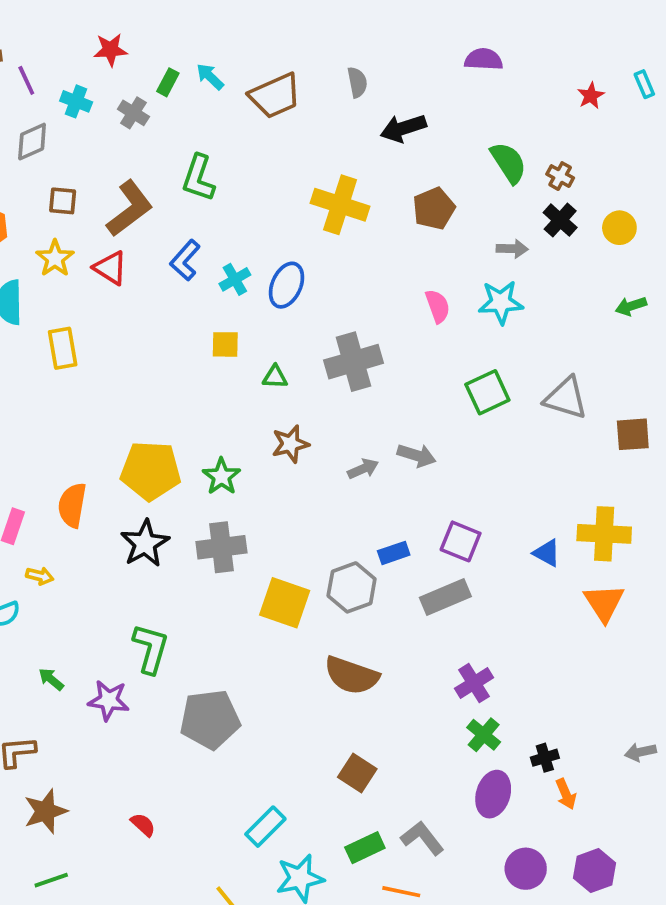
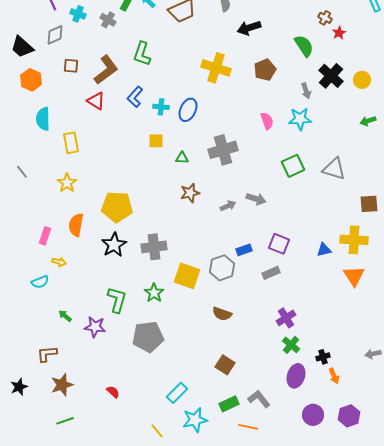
red star: (591, 96) -> (339, 33), moved
brown cross: (560, 176) -> (325, 18), moved
black cross: (560, 220) -> (331, 76), size x1.4
gray arrow: (512, 249) -> (306, 91), turned 70
yellow star: (55, 258) -> (67, 183), moved
cyan cross: (235, 279) -> (161, 107), turned 35
brown square: (633, 434) -> (369, 204), moved
green star: (221, 476) -> (154, 293), moved
blue triangle: (547, 553) -> (324, 250), turned -42
gray rectangle: (445, 597) -> (271, 273), size x0.7
brown semicircle: (352, 675) -> (222, 314), size x0.7

